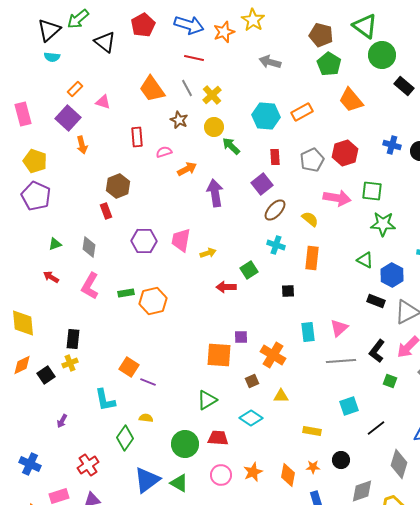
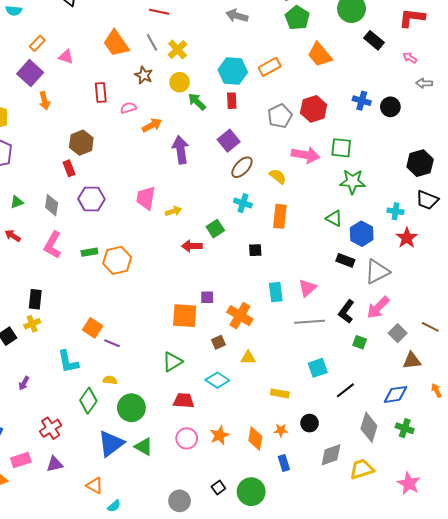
red rectangle: (275, 157) -> (232, 101), moved
purple hexagon: (144, 241) -> (92, 199), moved
green circle: (185, 444) -> (131, 408), moved

